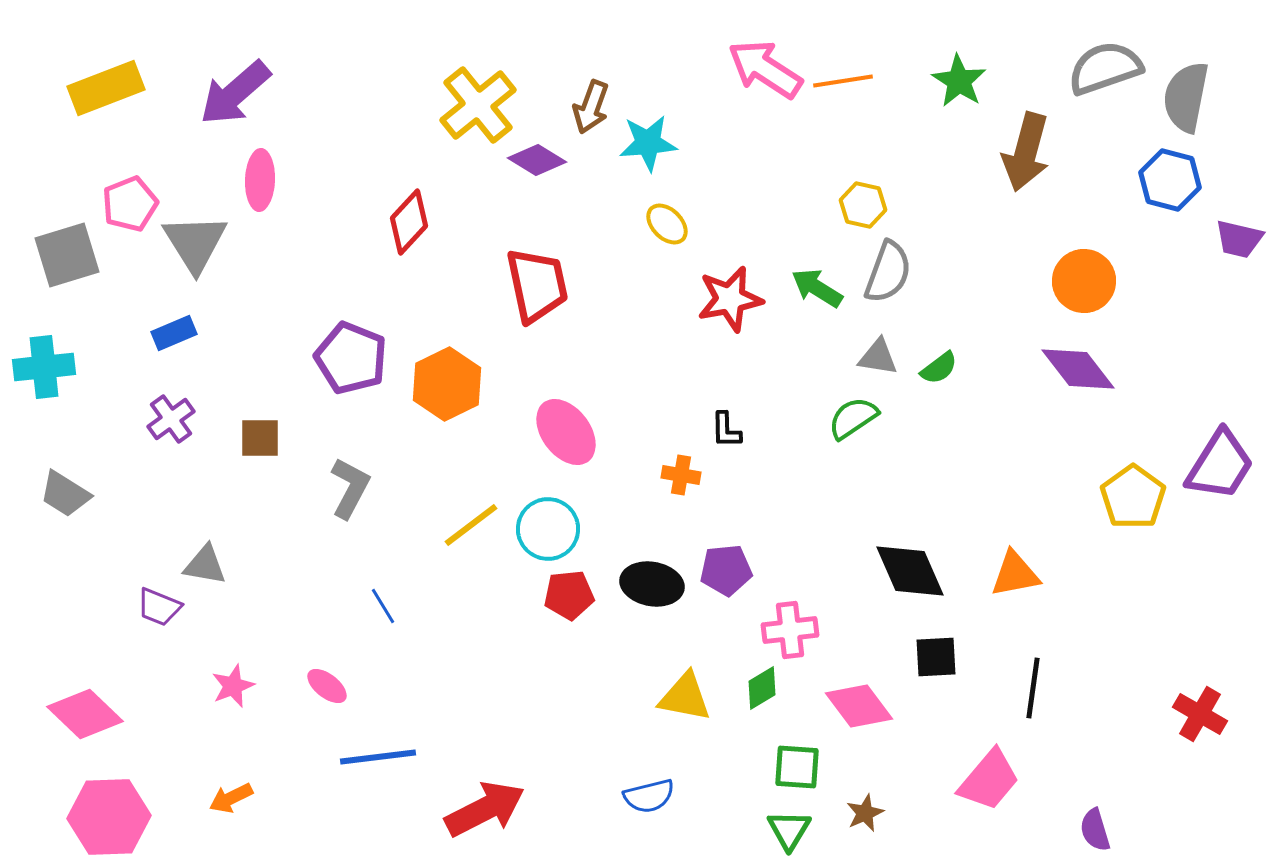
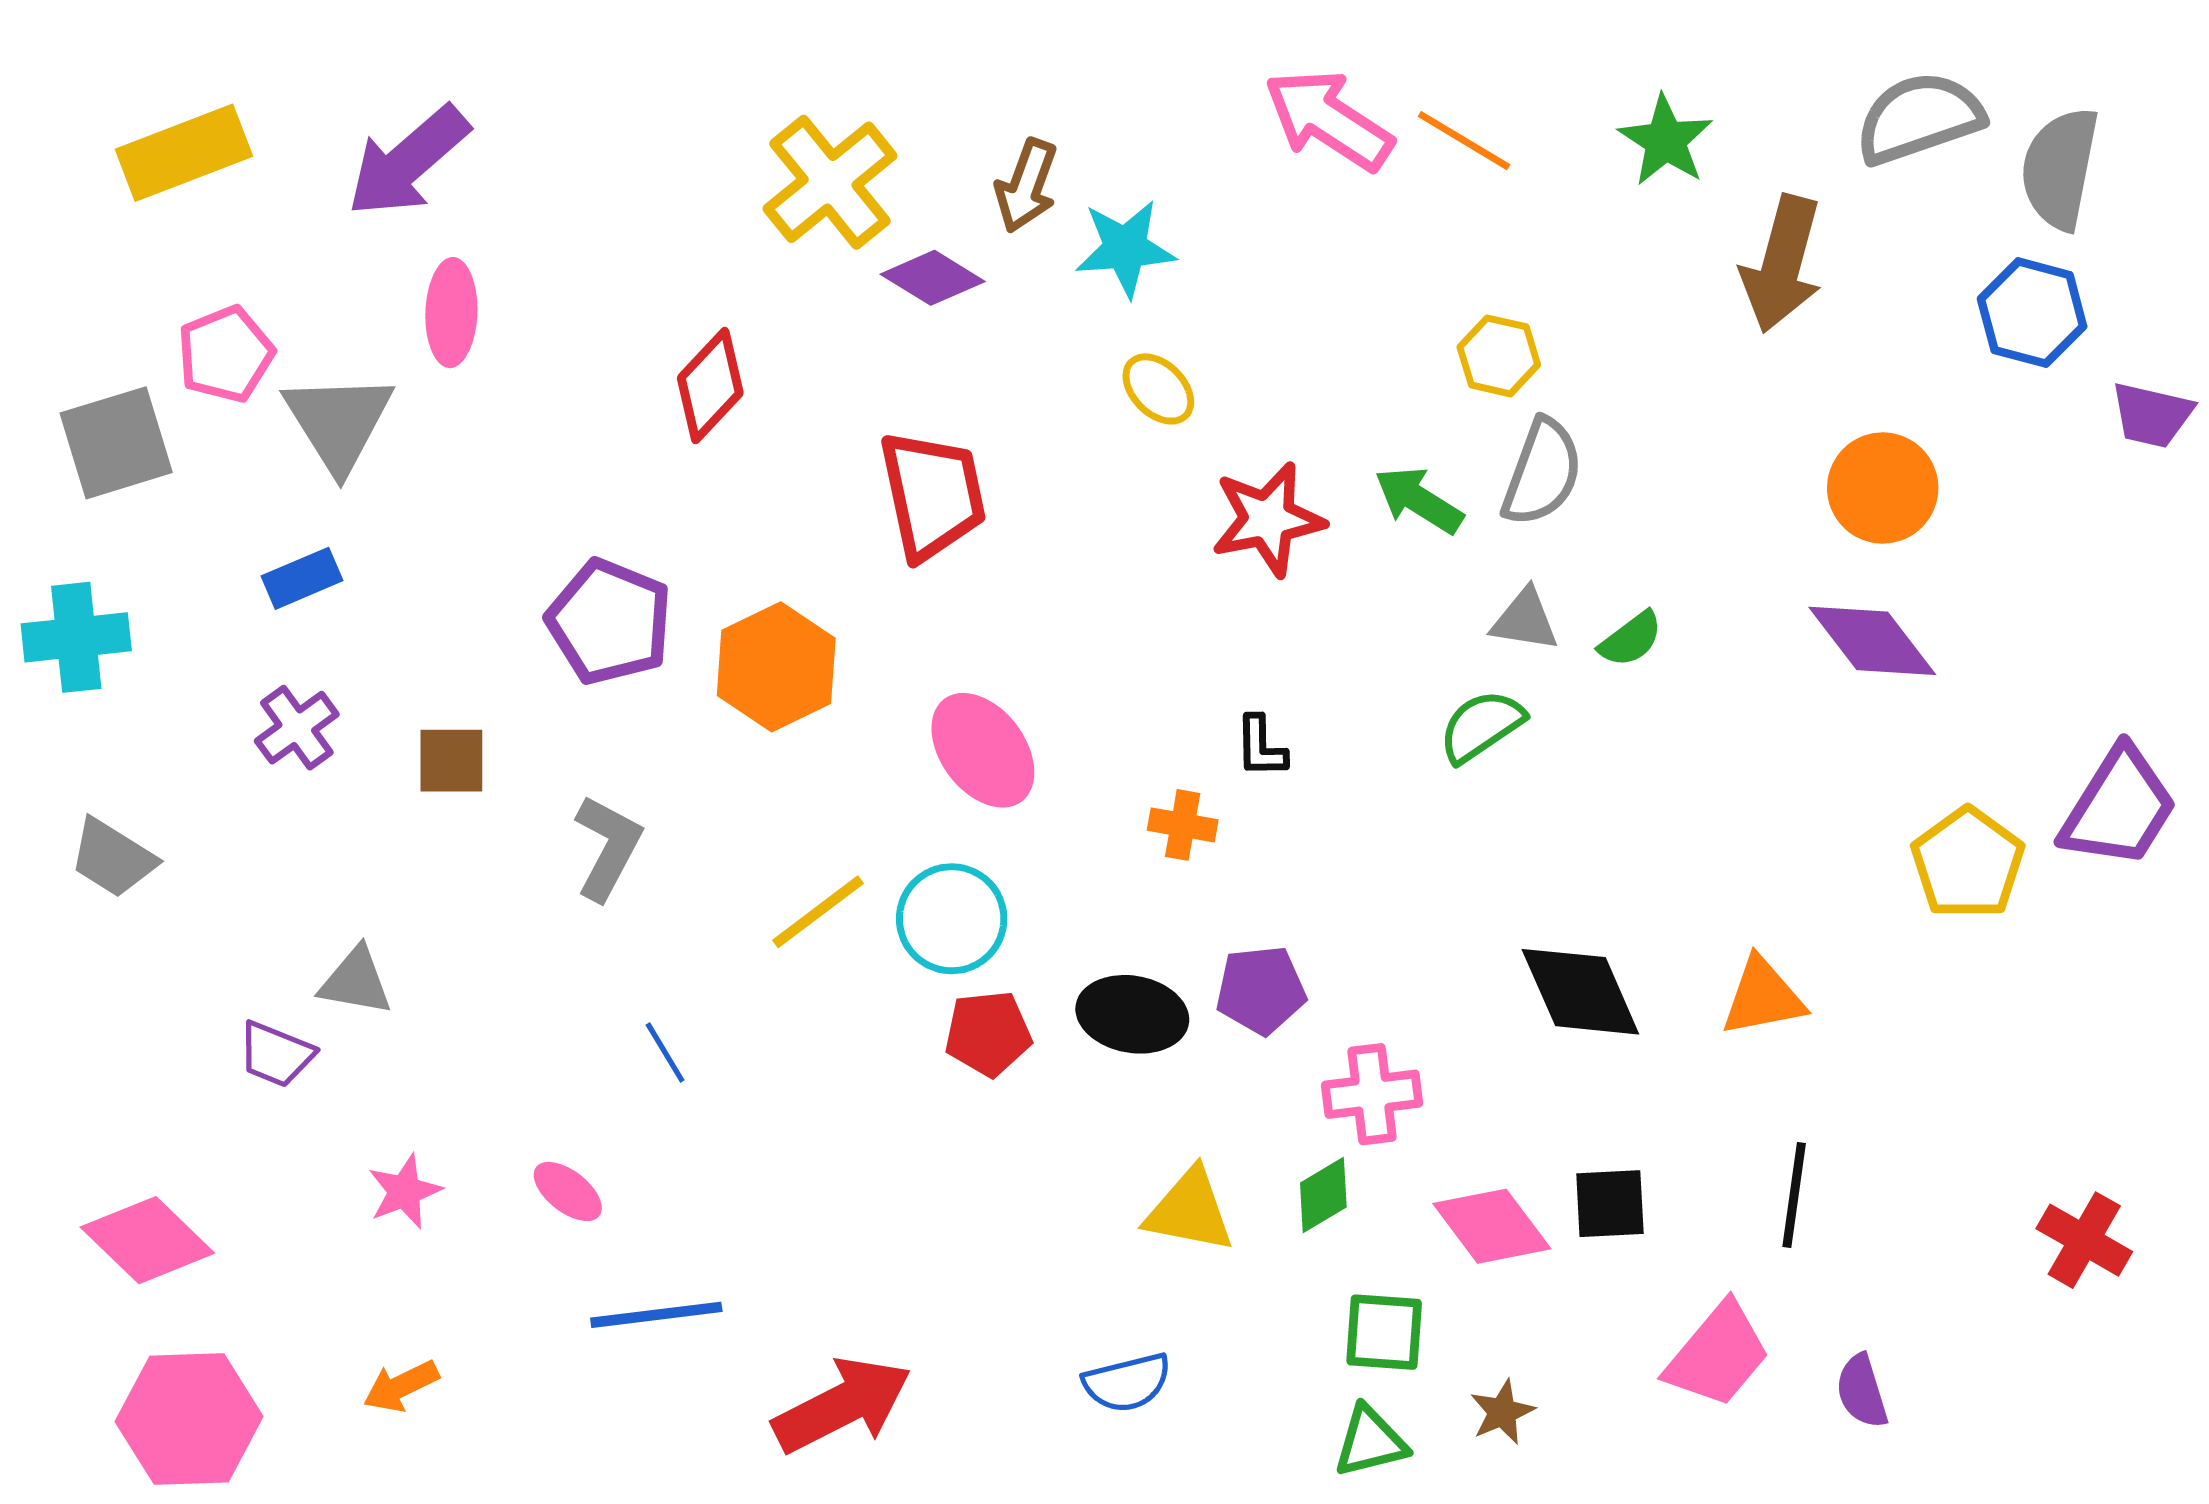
orange line: (843, 81) -> (1464, 141), turned 40
black square: (936, 657) -> (1610, 1204), moved
green triangle: (789, 830) -> (1370, 1442), turned 45
purple semicircle: (1095, 830) -> (1862, 1391), moved

